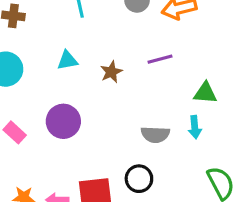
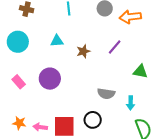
purple line: (160, 59) -> (115, 47), turned -42
cyan arrow: (195, 127) -> (131, 103), moved

